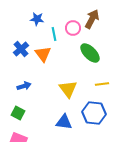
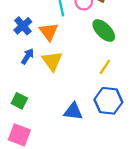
yellow line: (102, 84) -> (105, 67), moved, turned -48
blue arrow: (24, 86) -> (28, 56), moved, turned -40
yellow triangle: (68, 89) -> (52, 61), moved

